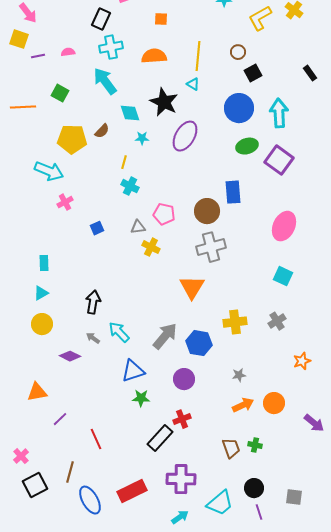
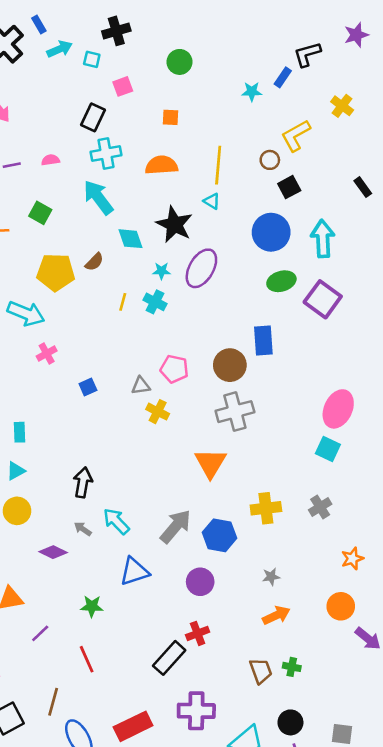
yellow L-shape: (260, 18) -> (296, 135), moved
cyan star: (142, 138) -> (161, 271), moved
cyan cross: (130, 186) -> (155, 302), moved
pink ellipse: (284, 226) -> (338, 409), moved
green star: (141, 398) -> (92, 606), moved
orange circle: (274, 403) -> (341, 606), moved

